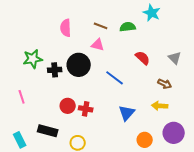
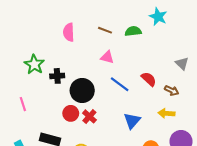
pink triangle: (98, 45) -> (107, 57), moved
red semicircle: (143, 58) -> (149, 79), moved
green star: (33, 59) -> (34, 64), turned -30
black circle: (79, 65) -> (82, 90), moved
red cross: (86, 109) -> (89, 116), turned 32

